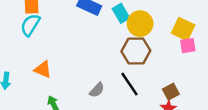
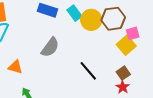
yellow square: (183, 29) -> (126, 45), moved, turned 30
brown hexagon: (136, 51) -> (113, 19), moved
gray semicircle: (97, 90) -> (50, 47), moved, size x1.5

